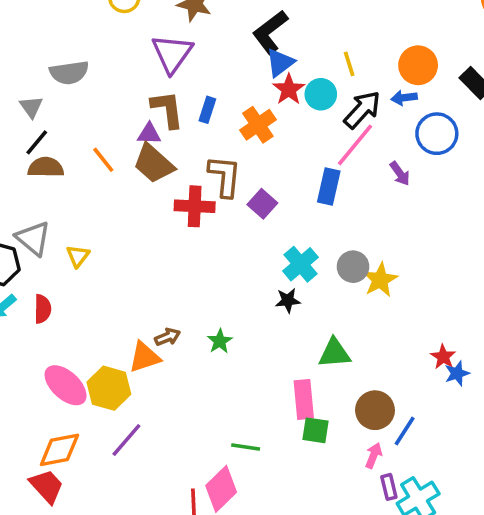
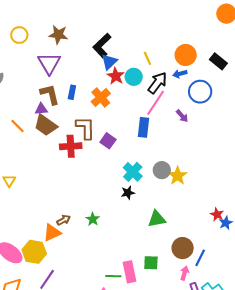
pink rectangle: (304, 399) -> (129, 272), moved

